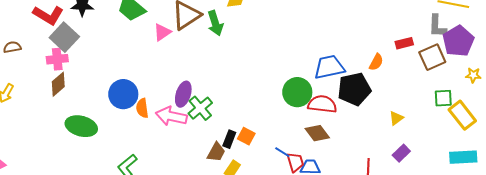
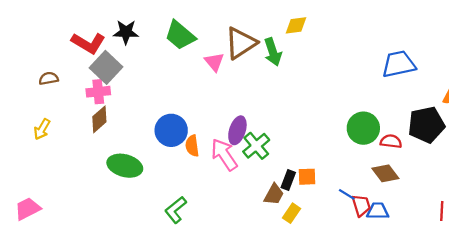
pink triangle: (162, 32) -> (214, 62), turned -36
blue trapezoid: (329, 67) -> (399, 64), moved
red semicircle: (322, 104) -> (391, 141), size x0.7
pink arrow: (171, 116) -> (224, 155), turned 44
orange square: (246, 136) -> (307, 177), turned -30

